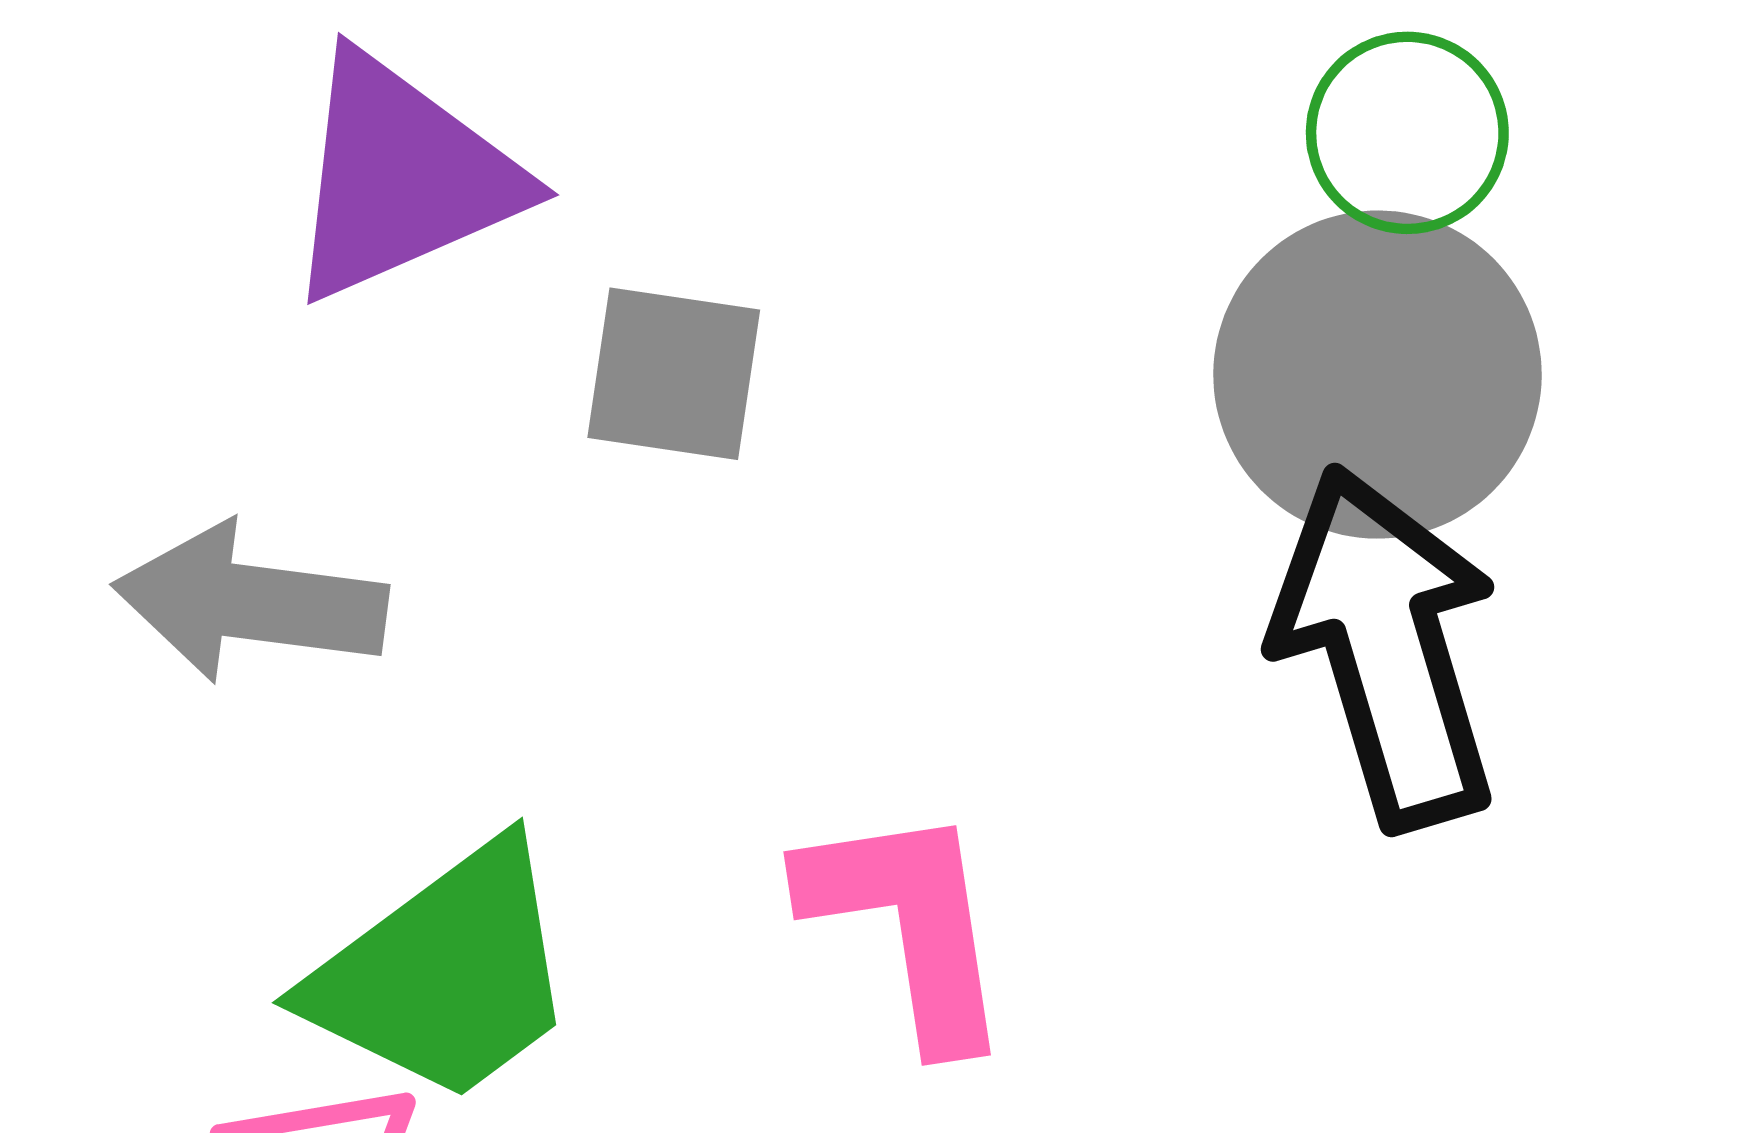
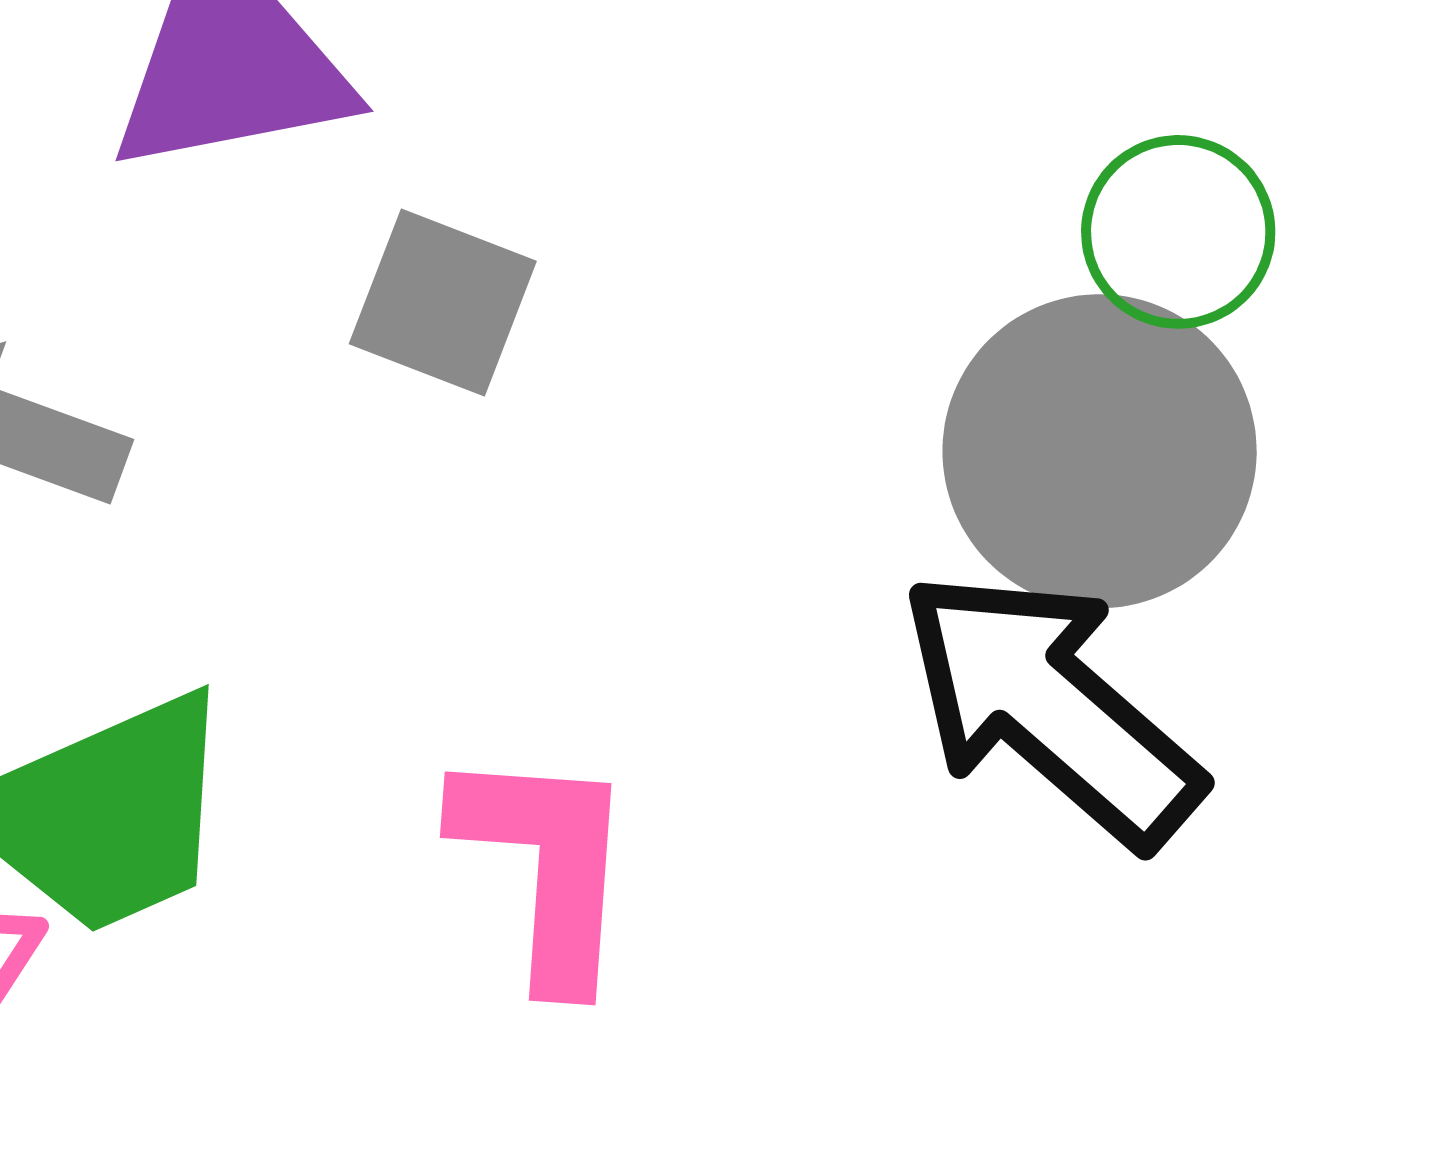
black arrow: (1386, 647) -> (1050, 708), turned -45

